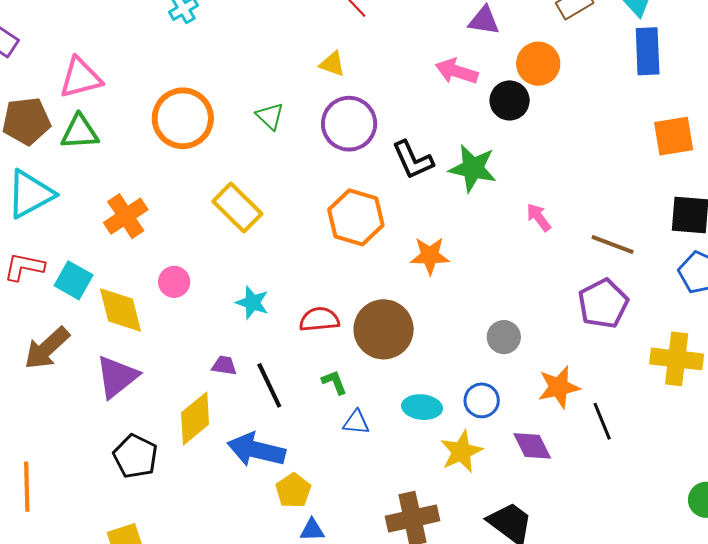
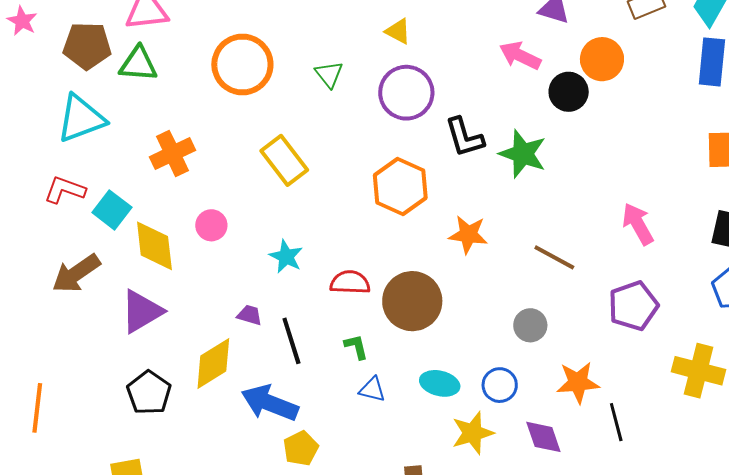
pink arrow: (539, 217) -> (638, 224), moved, size x1.4
brown line: (613, 244) -> (554, 257), moved

